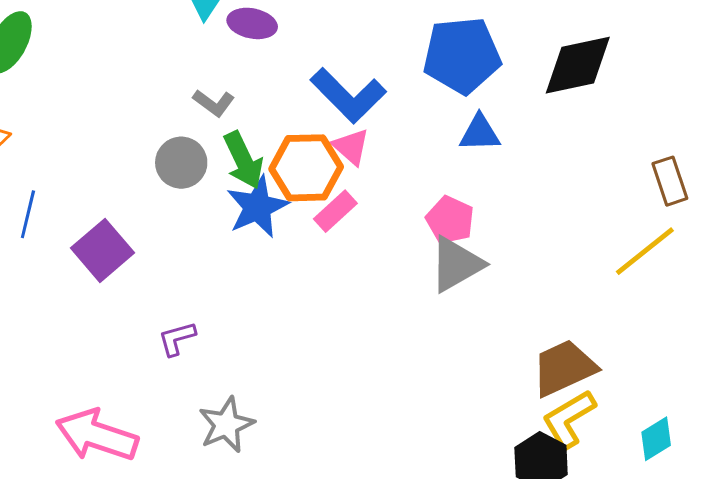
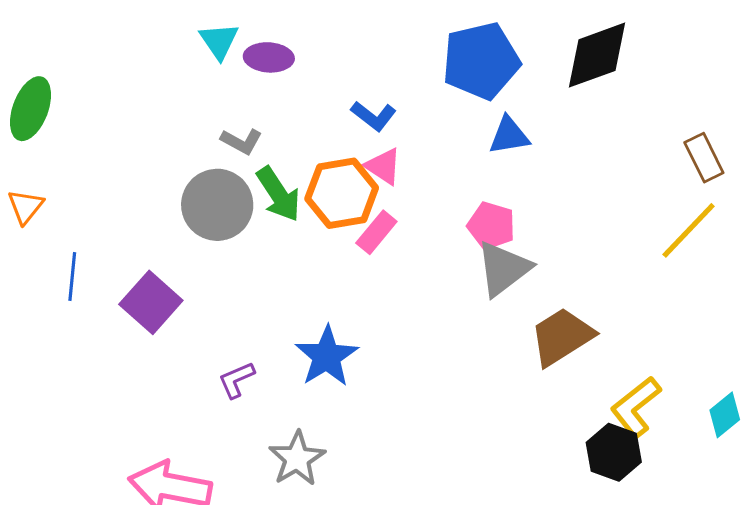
blue L-shape: (348, 96) -> (374, 116), size x0.6
gray circle: (181, 163) -> (217, 205), size x1.4
blue star: (257, 207) -> (327, 356), moved
brown trapezoid: (564, 368) -> (562, 337), moved

